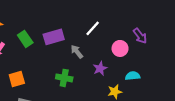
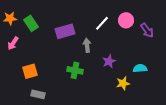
green rectangle: (25, 39) -> (31, 23), moved
pink circle: (120, 48) -> (126, 20), moved
gray arrow: (77, 52) -> (87, 45), turned 32

